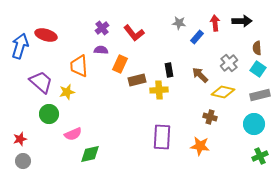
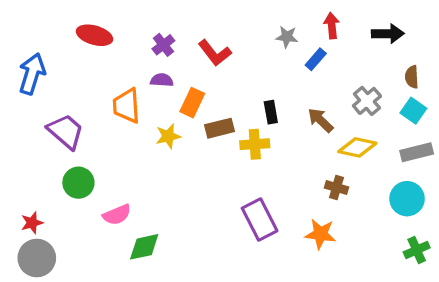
red arrow: (215, 23) -> (332, 26), moved
red ellipse: (46, 35) -> (94, 35), moved
yellow star: (67, 92) -> (168, 136), moved
purple rectangle: (162, 137) -> (260, 220), turned -30
gray circle: (23, 161) -> (37, 258), size x1.5

